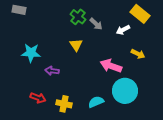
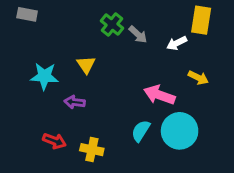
yellow rectangle: (140, 14) -> (201, 20), turned 60
yellow triangle: (76, 45) -> (86, 65), moved
cyan semicircle: (96, 102) -> (141, 131), moved, turned -35

